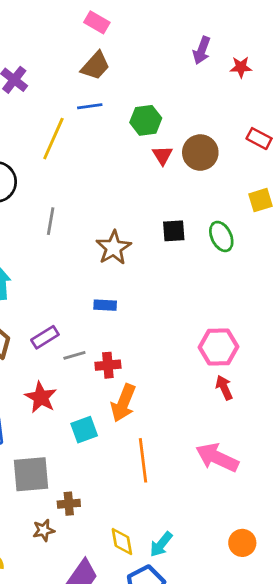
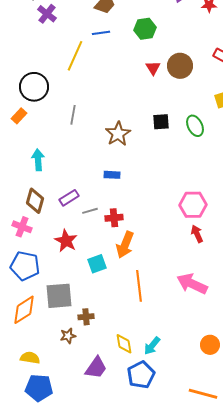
green hexagon: (146, 120) -> (145, 29), moved

